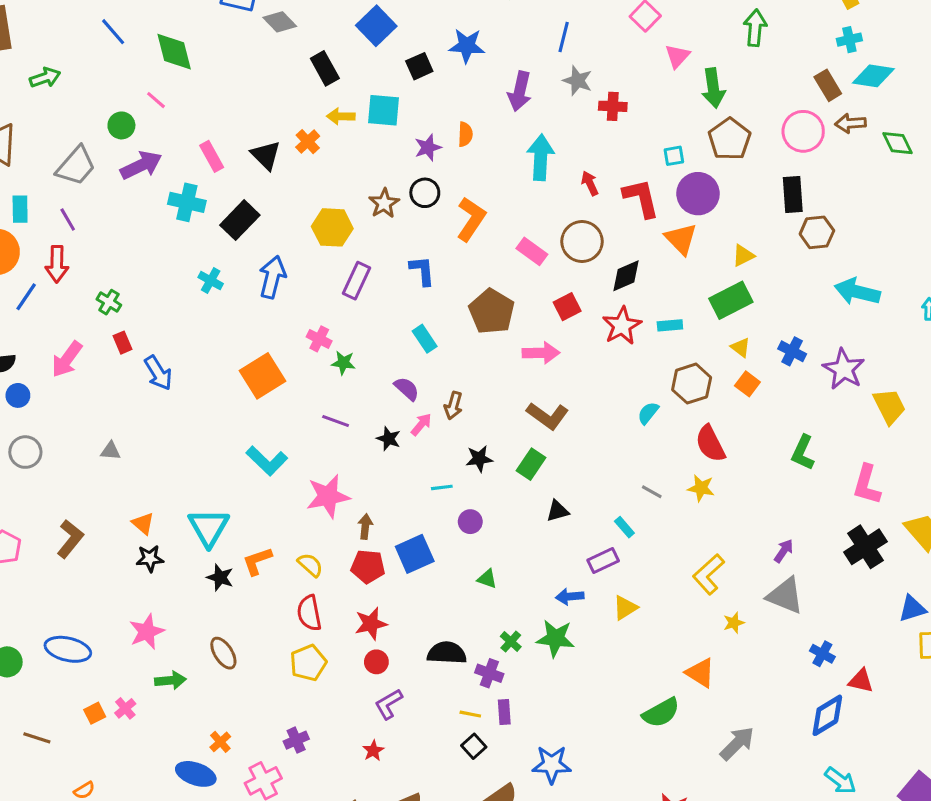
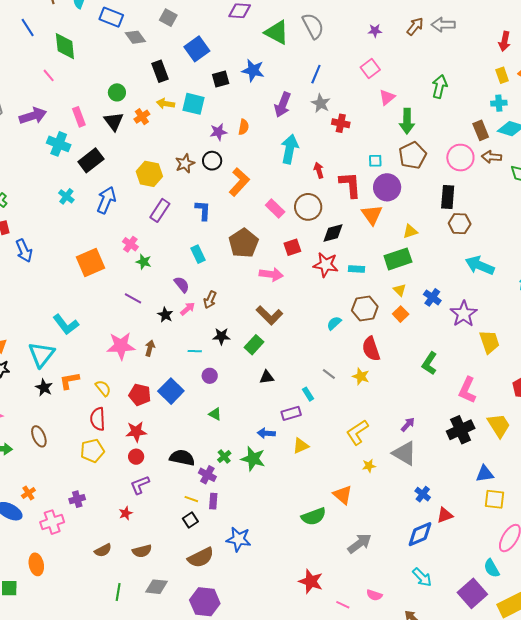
green circle: (121, 125) -> (117, 92), moved
red star: (622, 326) -> (326, 265), turned 30
cyan L-shape: (267, 461) -> (66, 324), moved
brown arrow: (365, 526) -> (150, 348), moved
blue square: (415, 554) -> (171, 391), turned -30
red triangle: (861, 681) -> (445, 515), turned -42

